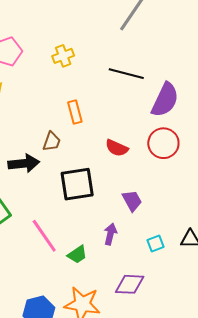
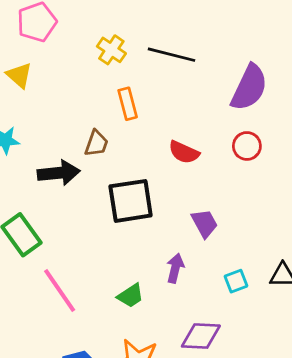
yellow cross: (63, 56) -> (111, 50), moved, turned -35
black line: (126, 74) -> (171, 55), moved
red circle: (163, 143) -> (247, 146), size x0.7
pink line: (44, 236) -> (60, 291), moved

